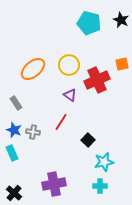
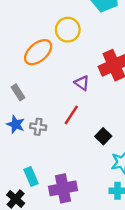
yellow circle: (69, 65) -> (68, 30), moved
cyan rectangle: (12, 153) -> (31, 177), moved

